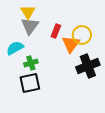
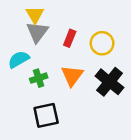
orange triangle: (71, 44) -> (72, 76), moved
black cross: (88, 66) -> (109, 82), turned -30
black square: (30, 83) -> (46, 115), moved

